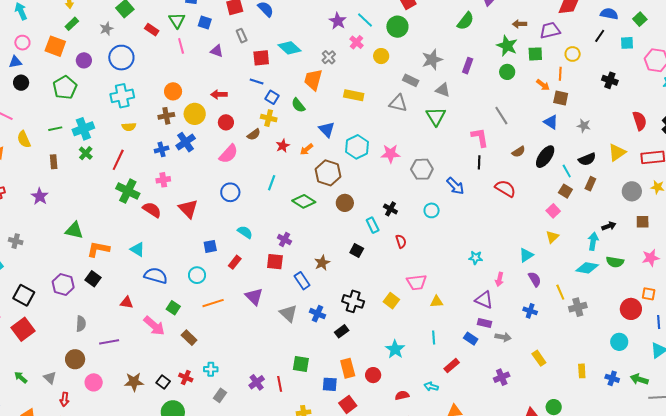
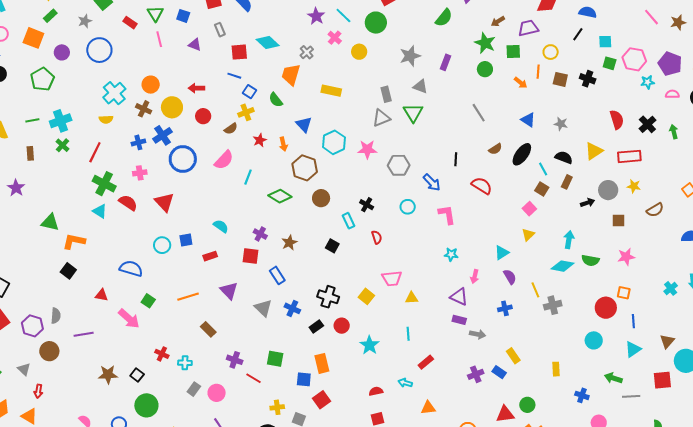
green square: (640, 19) -> (610, 63), moved, turned -32
brown arrow: (520, 24) -> (498, 21), turned -32
gray rectangle: (411, 80) -> (386, 94), moved, turned 49
cyan cross: (122, 96) -> (114, 93), moved, turned -30
brown square: (561, 98) -> (560, 79), moved
gray triangle: (398, 103) -> (381, 118), moved, turned -36
brown cross: (166, 116) -> (144, 109), turned 35
yellow cross: (269, 118) -> (246, 112), turned -35
pink L-shape: (480, 137) -> (447, 215), moved
orange arrow: (306, 149) -> (283, 144), turned -64
pink semicircle: (229, 154) -> (224, 160), moved
black semicircle: (587, 159) -> (564, 157), turned -138
blue circle: (230, 192) -> (183, 159), moved, size x1.4
black arrow: (609, 226) -> (587, 203), moved
cyan triangle: (137, 249) -> (100, 211), moved
red rectangle: (235, 262) -> (210, 256), turned 32
brown star: (322, 263) -> (289, 243), moved
cyan circle: (197, 275) -> (162, 245), moved
purple hexagon: (63, 284) -> (32, 326), moved
blue cross: (530, 311) -> (505, 308), turned -32
brown rectangle: (189, 338) -> (208, 329), moved
blue rectangle: (471, 339) -> (499, 372), moved
red circle: (373, 375) -> (342, 326), moved
red cross: (186, 377) -> (162, 354), moved
blue cross: (612, 378) -> (582, 395), moved
pink circle: (94, 382) -> (217, 393), moved
purple cross: (257, 382) -> (235, 360), moved, turned -35
red line: (280, 384) -> (254, 378), turned -49

